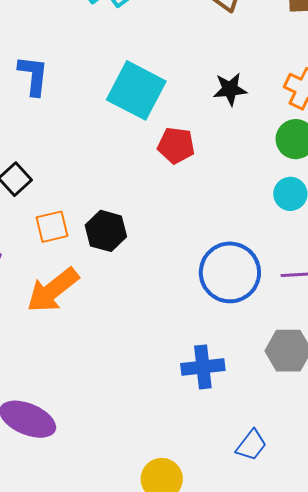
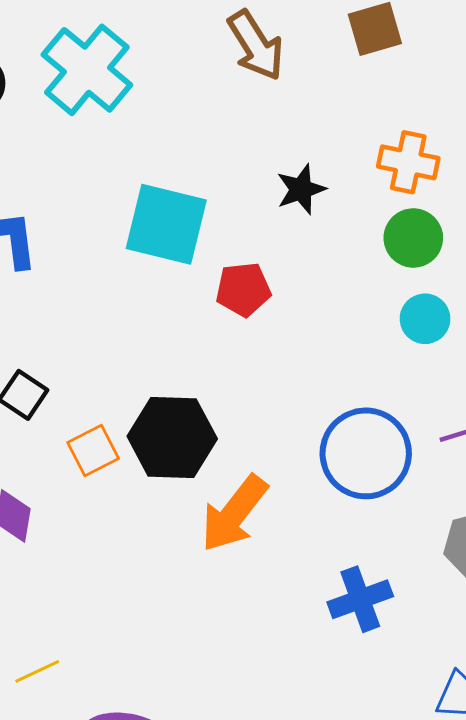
black hexagon: (106, 231) -> (172, 437), size x1.4
orange arrow: (53, 290) -> (234, 513), moved

